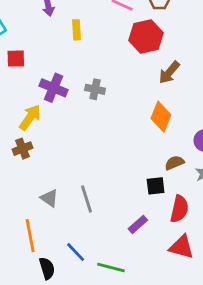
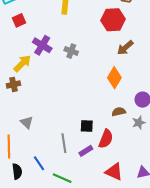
red square: (16, 59) -> (19, 20), turned -32
black square: (156, 186) -> (87, 126), moved
gray line: (87, 199) -> (64, 143), moved
red semicircle: (179, 209) -> (106, 139), moved

